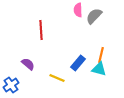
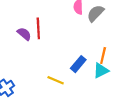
purple semicircle: (28, 64) -> (24, 34), moved
cyan triangle: (99, 69) -> (101, 71), turned -42

